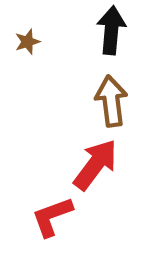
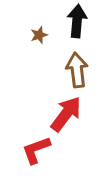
brown star: (27, 42) -> (39, 35), moved

